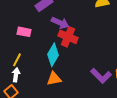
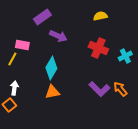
red cross: (68, 37) -> (98, 48), moved
yellow line: (17, 60) -> (12, 59), moved

